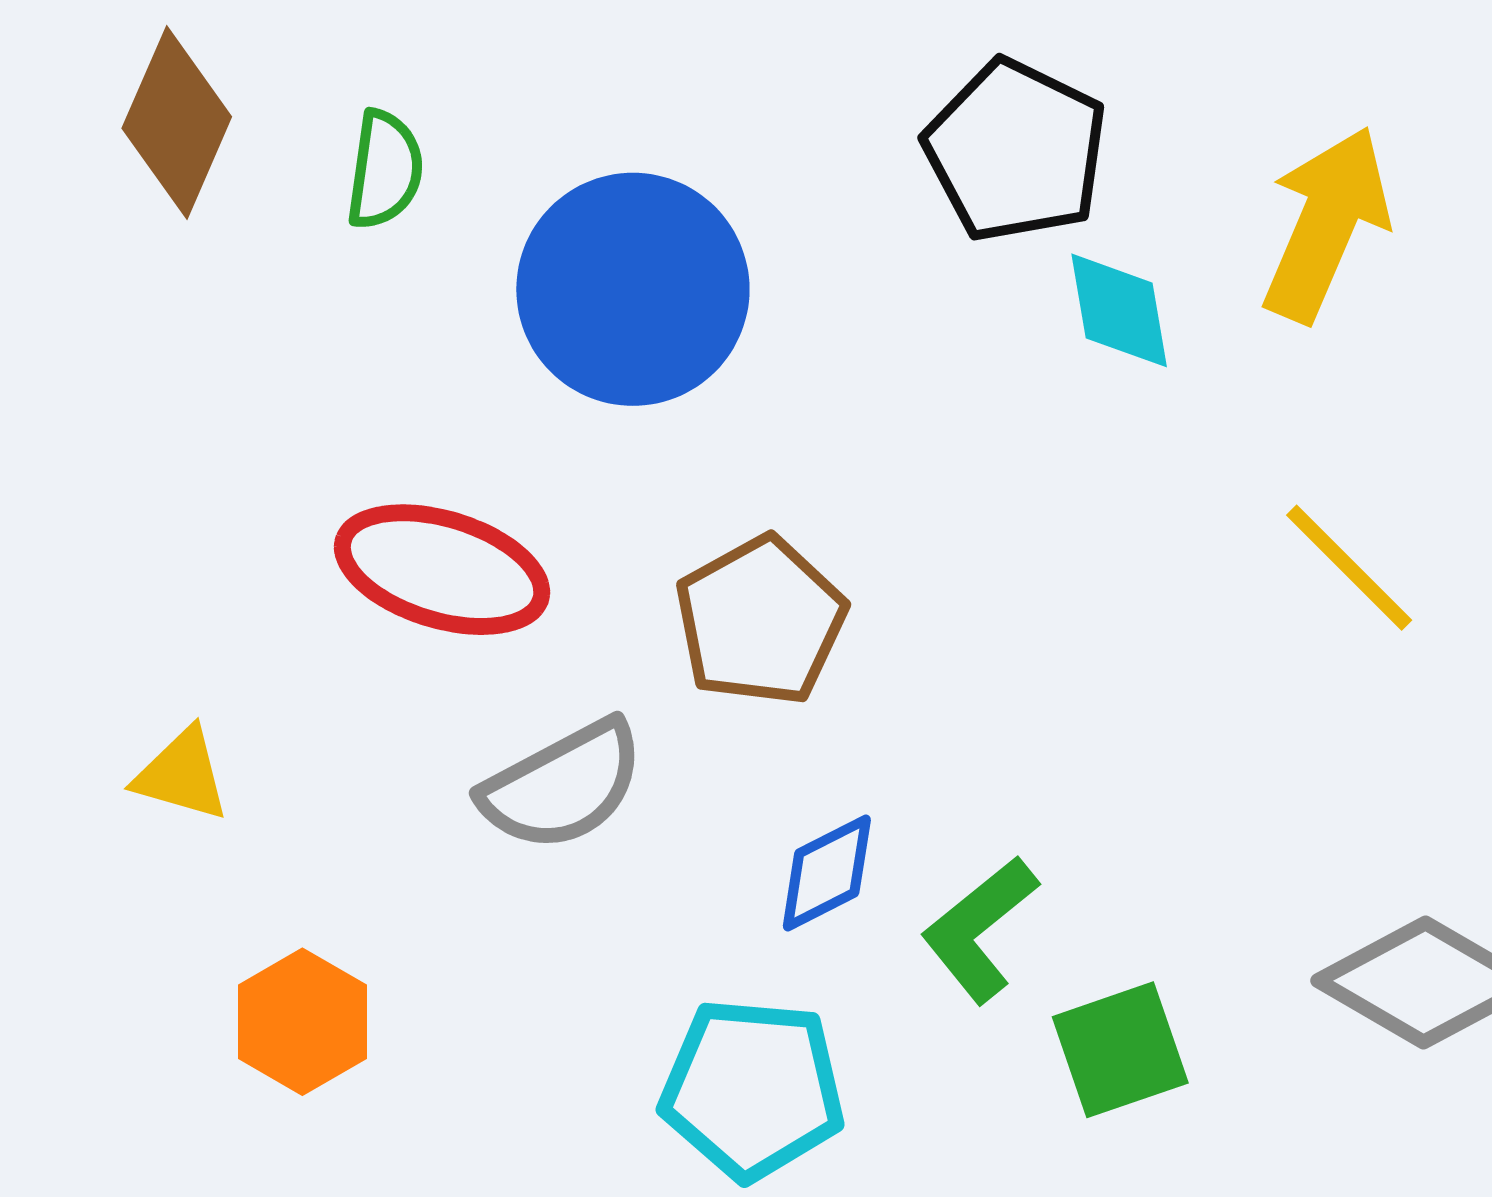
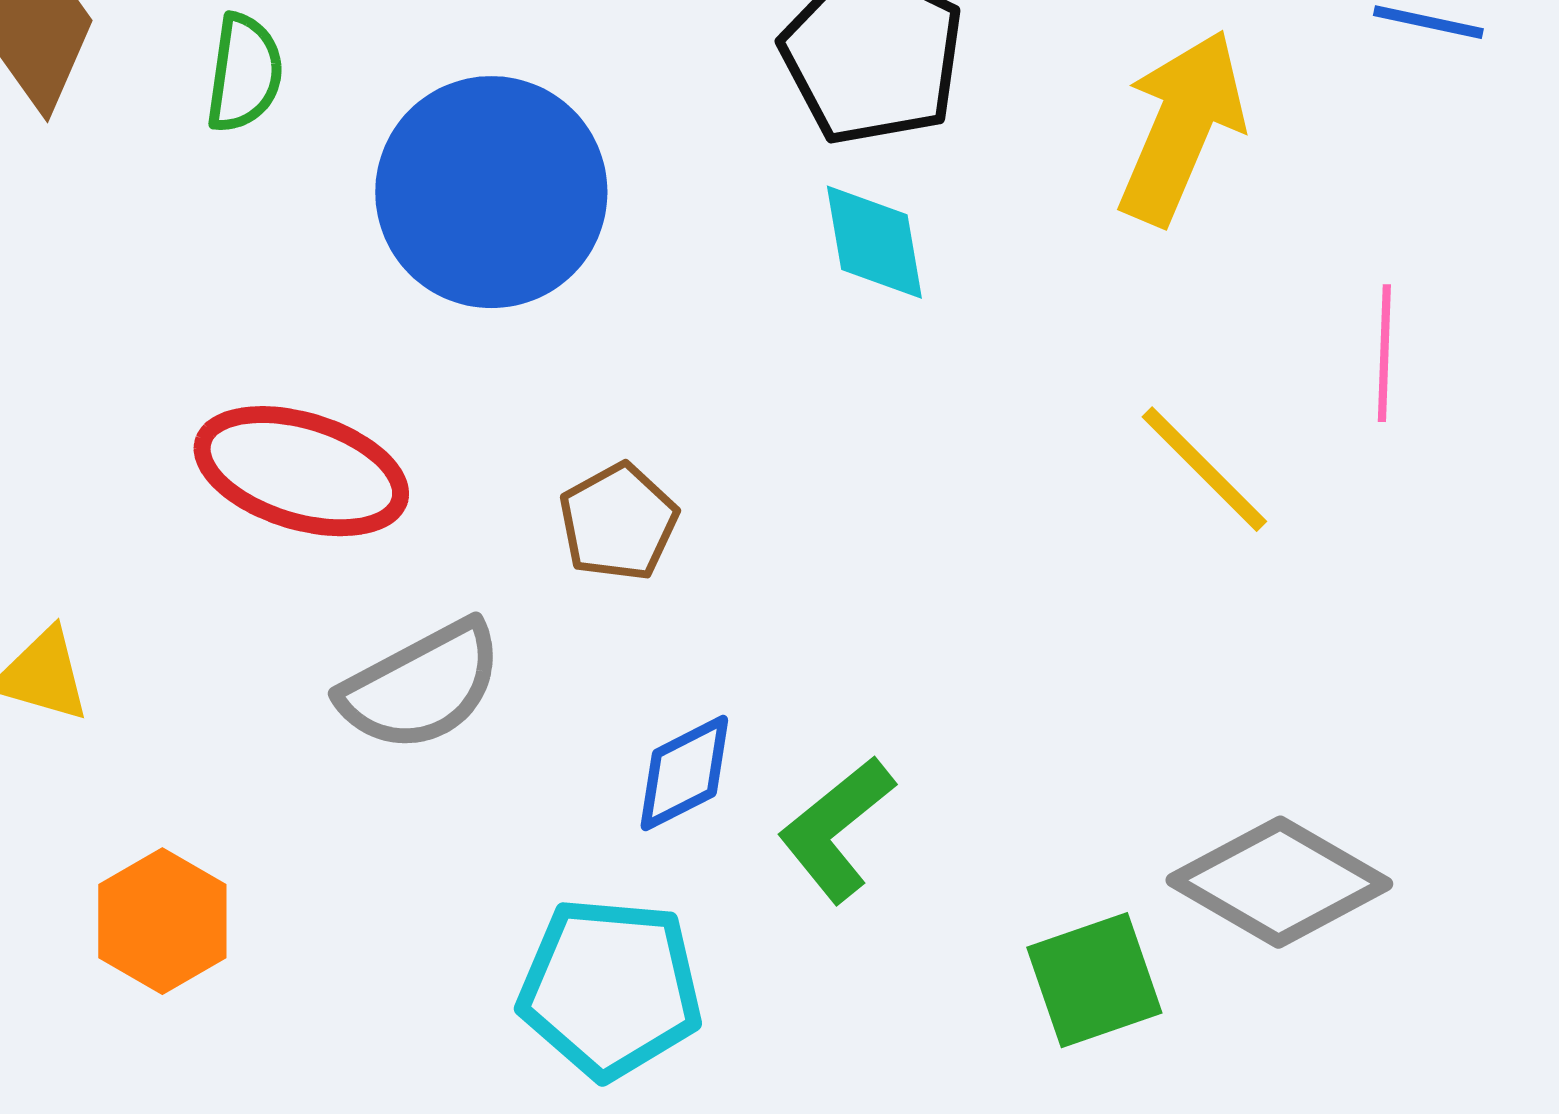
cyan diamond: (1119, 310) -> (874, 242), moved
brown pentagon: (760, 621) -> (618, 522), size x0.7
green square: (1120, 1050) -> (1094, 980), moved

